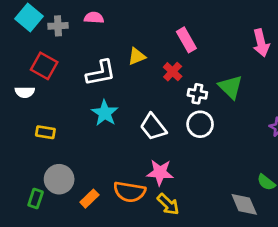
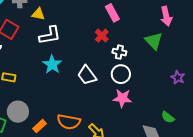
yellow triangle: (137, 56) -> (38, 14), moved, turned 32
green triangle: (231, 87) -> (154, 41), moved
pink star: (160, 172) -> (122, 98), moved

